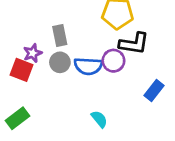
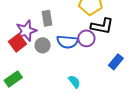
purple star: (33, 53) -> (26, 31), size x1.5
gray circle: (60, 62) -> (43, 45), moved
red square: (21, 70) -> (17, 43), turned 30

